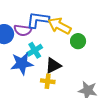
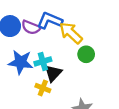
cyan cross: (35, 50) -> (43, 61), moved
black triangle: (53, 66) -> (53, 73), turned -36

